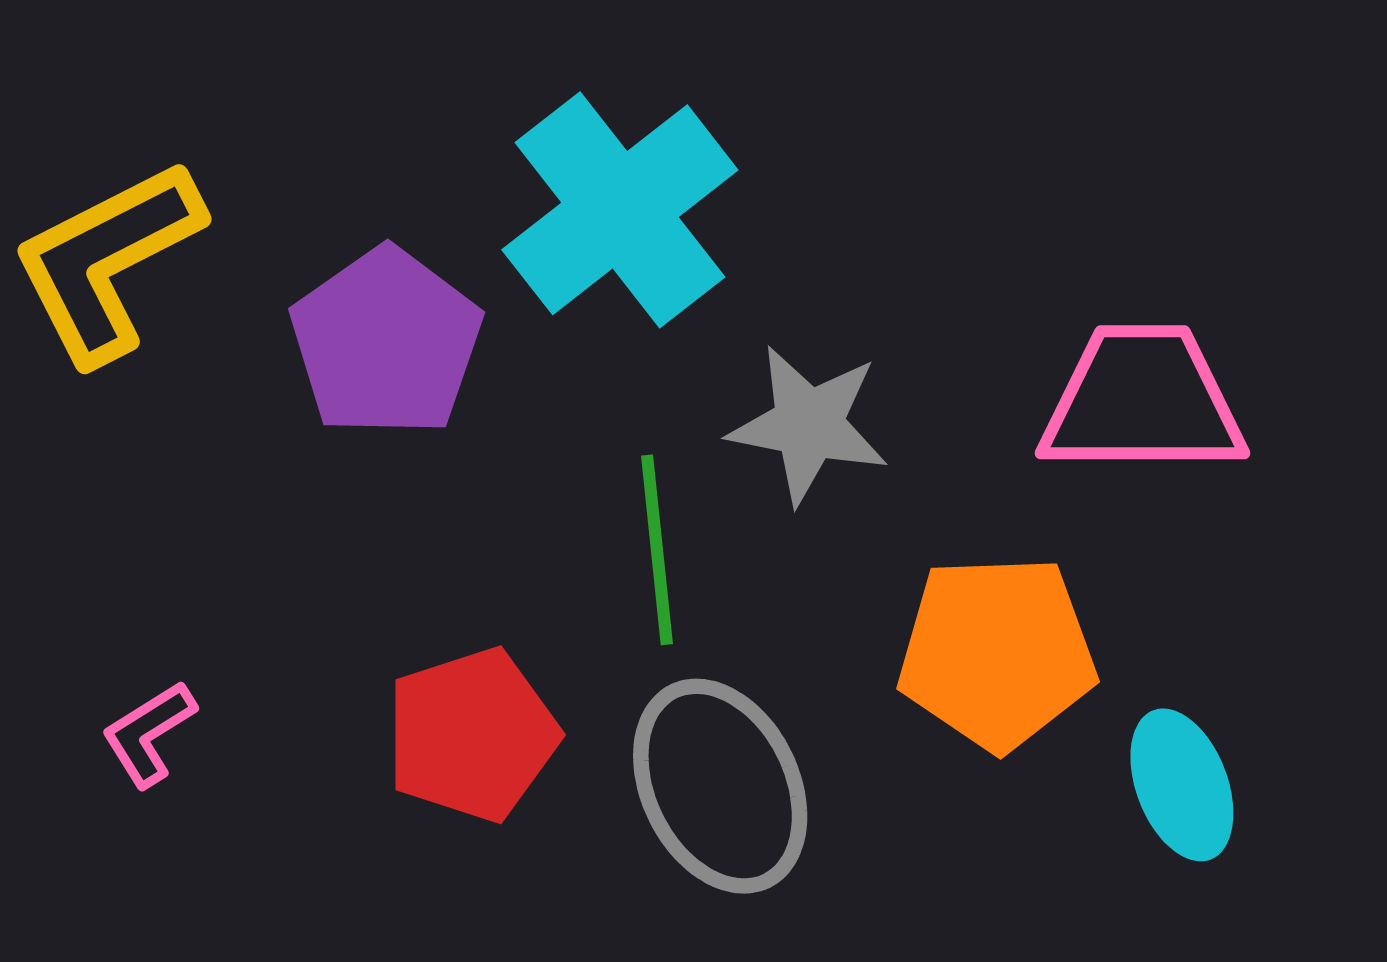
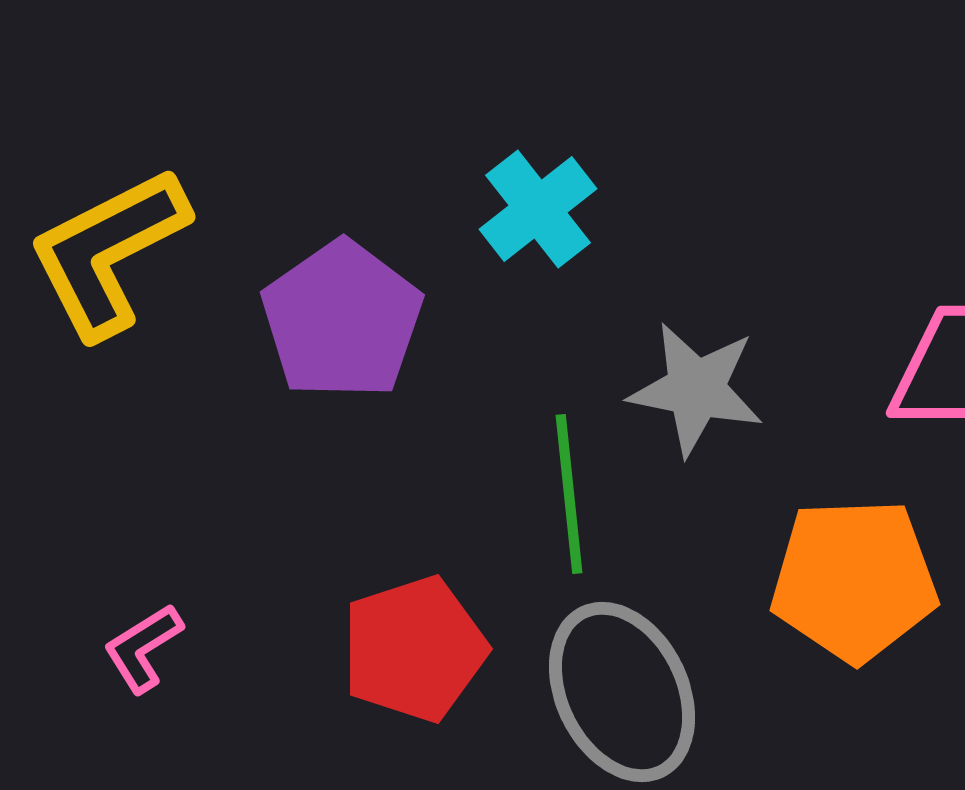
cyan cross: (620, 210) -> (538, 209), size x0.6

